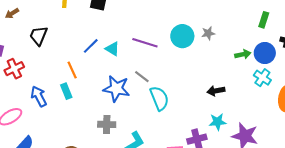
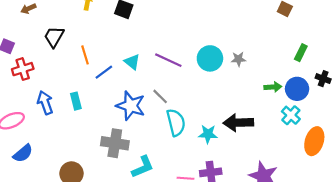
blue line: (91, 46) -> (104, 72), moved
orange line: (72, 70) -> (85, 55), moved
black arrow: (216, 91) -> (238, 123), size x1.5
cyan star: (218, 122) -> (208, 134), moved
gray cross: (107, 124) -> (115, 143), size x1.4

